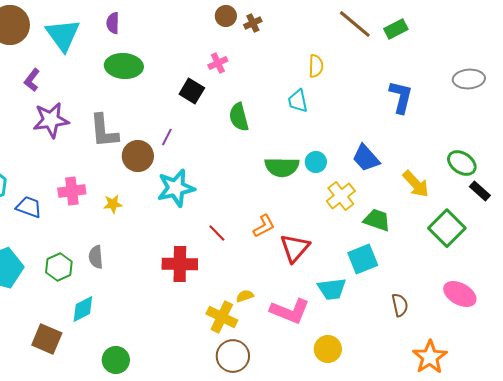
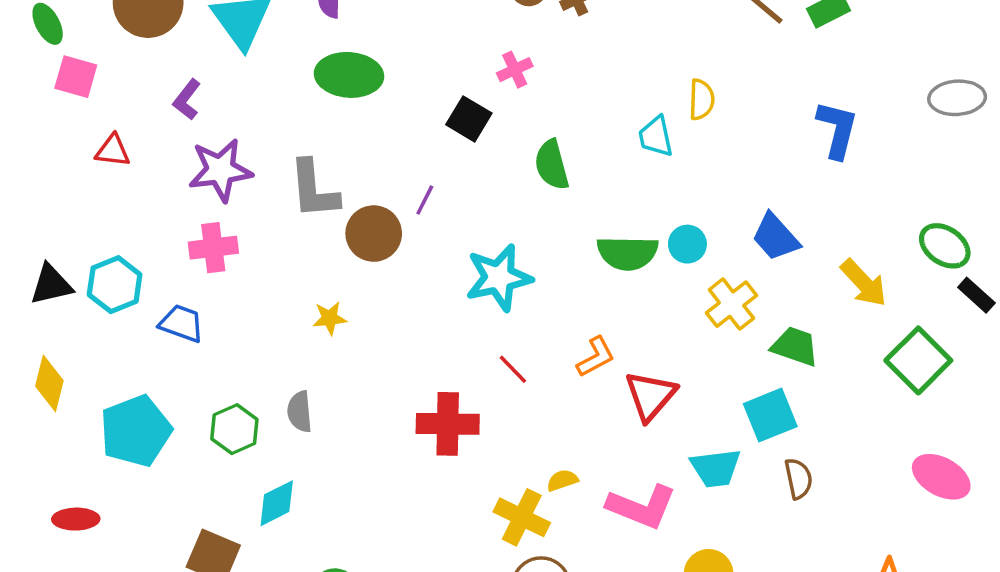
yellow semicircle: (316, 66) -> (702, 100), moved
cyan star: (176, 188) -> (499, 278), moved
pink cross: (72, 191) -> (213, 248), moved
brown semicircle: (400, 305) -> (798, 479), moved

